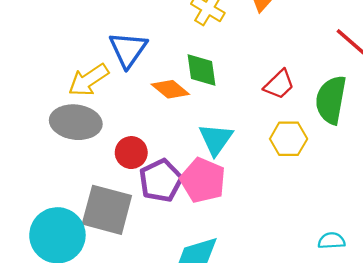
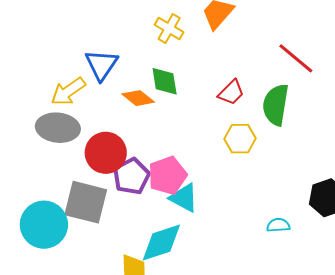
cyan triangle: (216, 139) -> (184, 198), moved, turned -36
red circle: (131, 153) -> (106, 153), size x1.5
pink pentagon: (203, 180) -> (167, 175), turned 30

